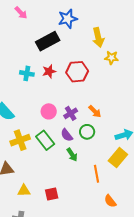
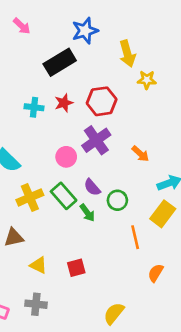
orange arrow: (95, 111) -> (140, 154), moved
purple cross: (71, 113) -> (96, 140), moved, size x1.5
green circle: (87, 132) -> (117, 200), moved
green arrow: (72, 155) -> (87, 213), moved
yellow triangle: (24, 191) -> (38, 265), turned 32
orange semicircle: (110, 201) -> (156, 273), turned 72

